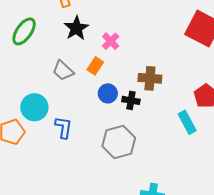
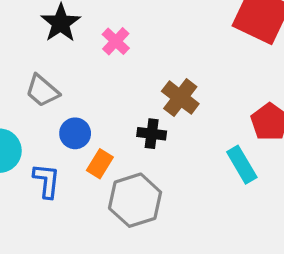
orange rectangle: (95, 66) -> (100, 164), moved
brown cross: (150, 78) -> (180, 98), turned 35
blue circle: (108, 93) -> (75, 133), moved

